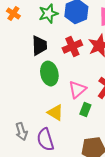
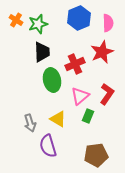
green star: (48, 14) -> (38, 24), moved
red cross: (72, 47) -> (75, 64), moved
gray arrow: (21, 132) -> (30, 123), moved

